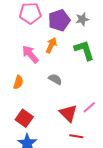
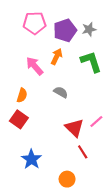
red square: (24, 118) -> (19, 119), moved
red line: (76, 136) -> (83, 152), turned 48

